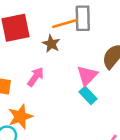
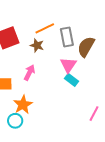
gray rectangle: (83, 18) -> (67, 37), moved

